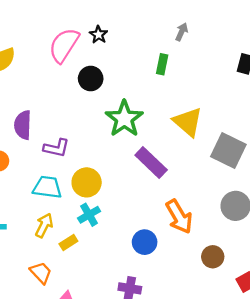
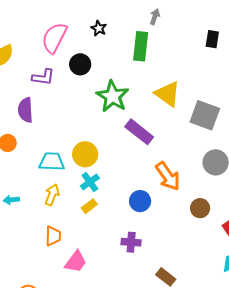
black star: (98, 35) -> (99, 28), moved
green rectangle: (162, 64) -> (141, 46), size x1.6
purple L-shape: (56, 148) -> (43, 77), moved
yellow rectangle: (68, 243) -> (89, 206), moved
orange trapezoid: (41, 273) -> (53, 236), turned 50

